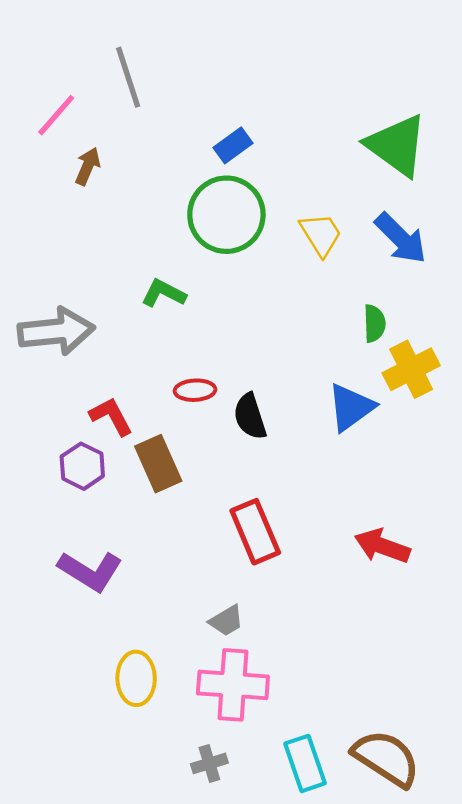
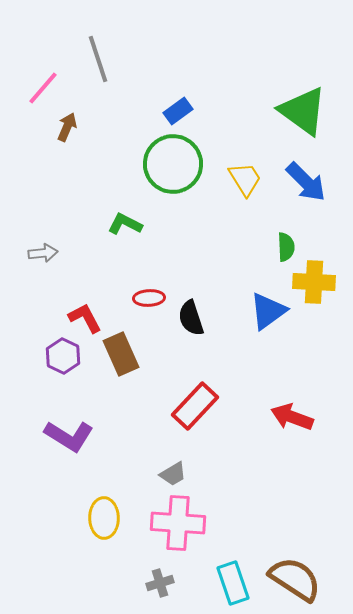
gray arrow: (56, 331) -> (43, 253), size x0.5
yellow cross: (411, 369) -> (314, 282), turned 30
red rectangle: (255, 532) -> (195, 406), turned 66

